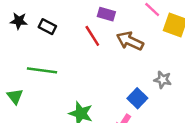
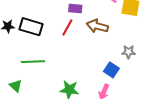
black rectangle: (47, 27) -> (31, 27), size x1.6
red line: (92, 36) -> (67, 28), turned 72

